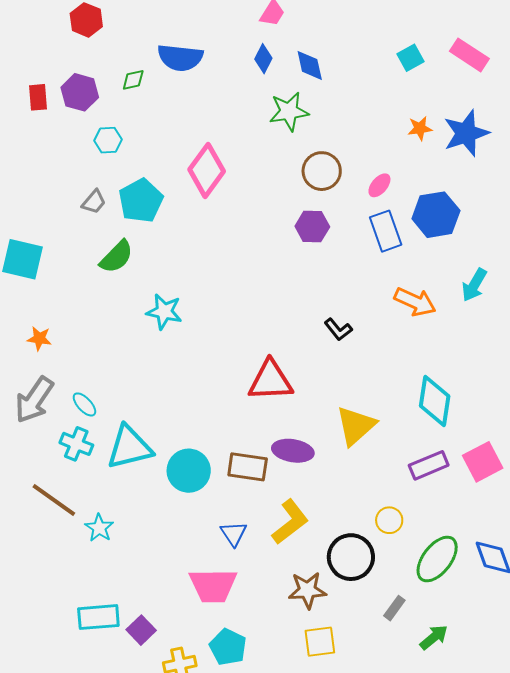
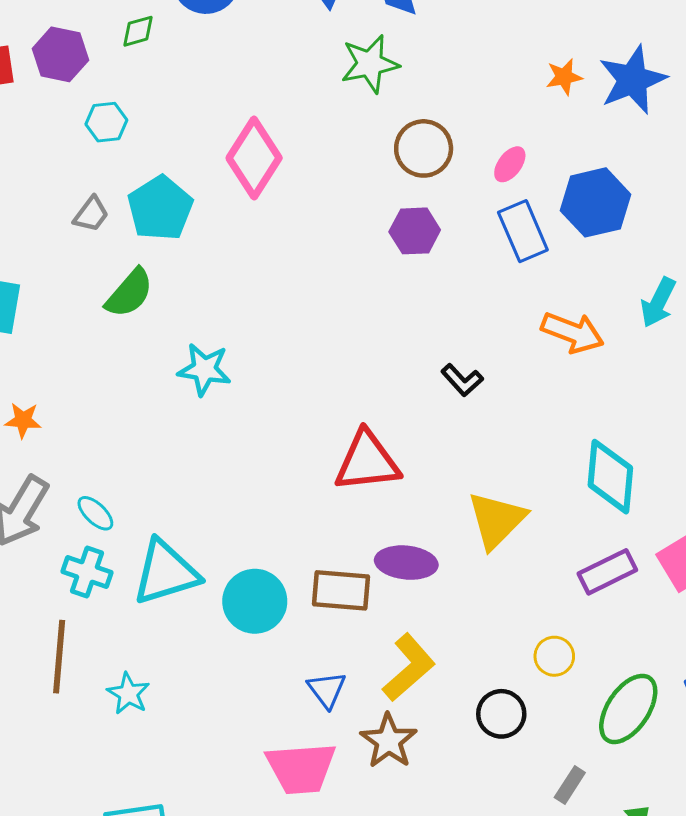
brown line: (54, 500) -> (59, 657), turned 63
black circle: (351, 557) -> (501, 714), size x0.7
brown star: (307, 590) -> (389, 741), moved, turned -30

